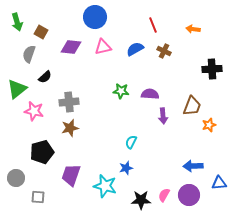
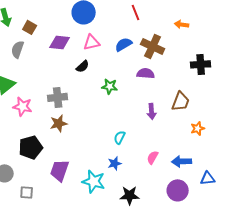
red line: (153, 25) -> (136, 12), moved
brown cross: (164, 51) -> (153, 46), size x1.6
black semicircle: (45, 77) -> (83, 66), moved
purple semicircle: (150, 94) -> (146, 73), moved
orange star: (209, 125) -> (198, 128), moved
pink semicircle: (164, 195) -> (153, 157), moved

